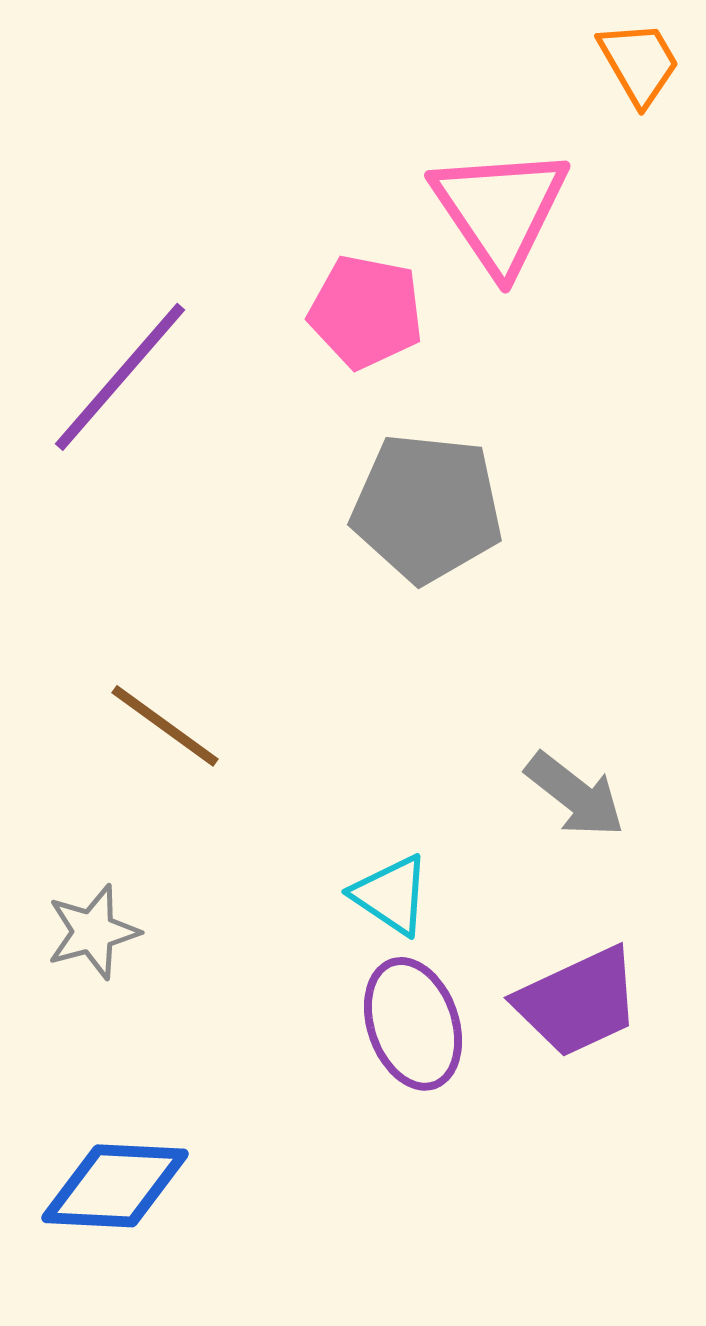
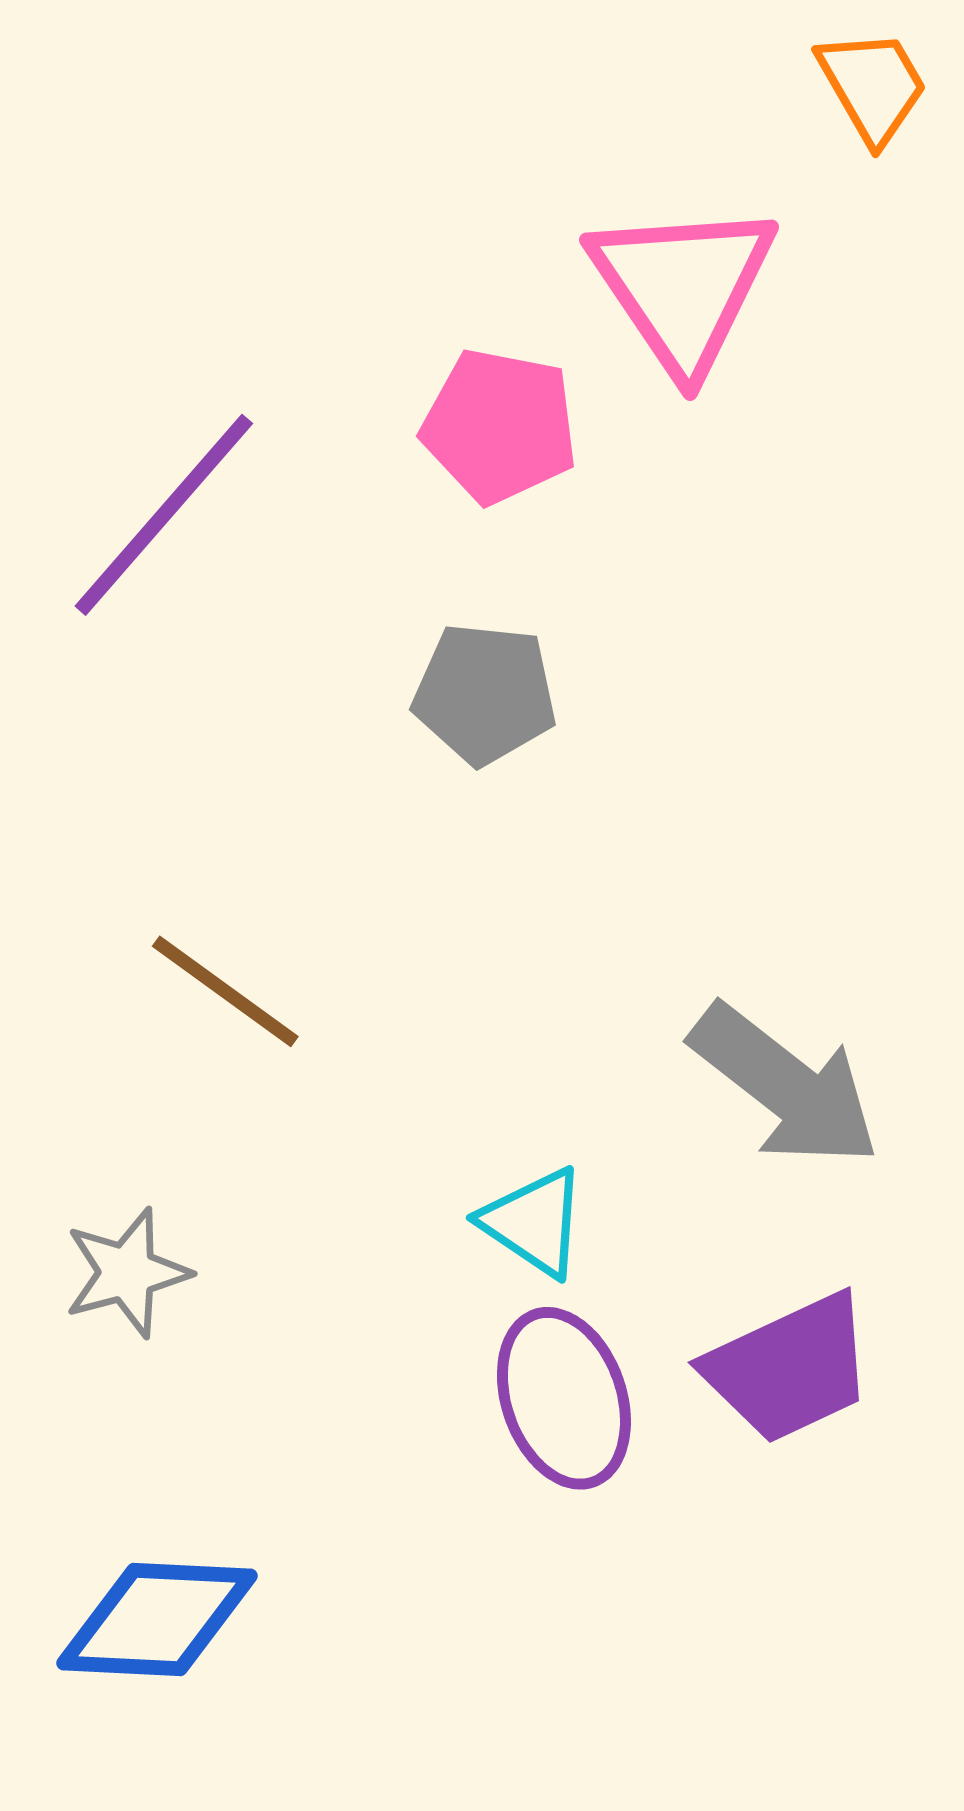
gray pentagon: (427, 508) -> (485, 694), moved, size x0.7
gray arrow: (575, 795) -> (785, 1086), size x1.4

